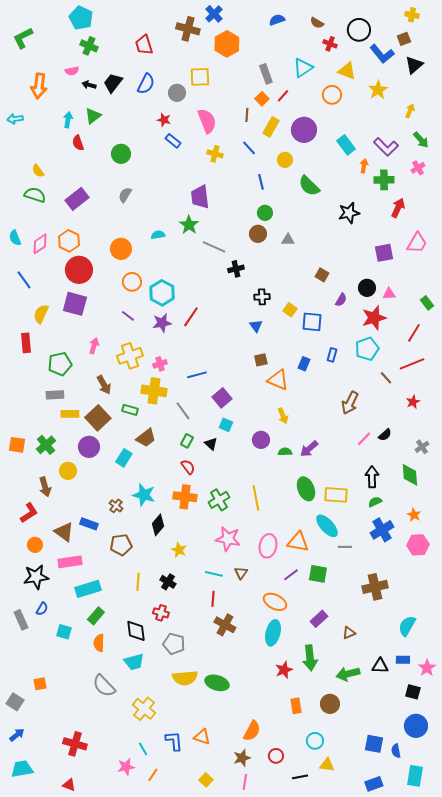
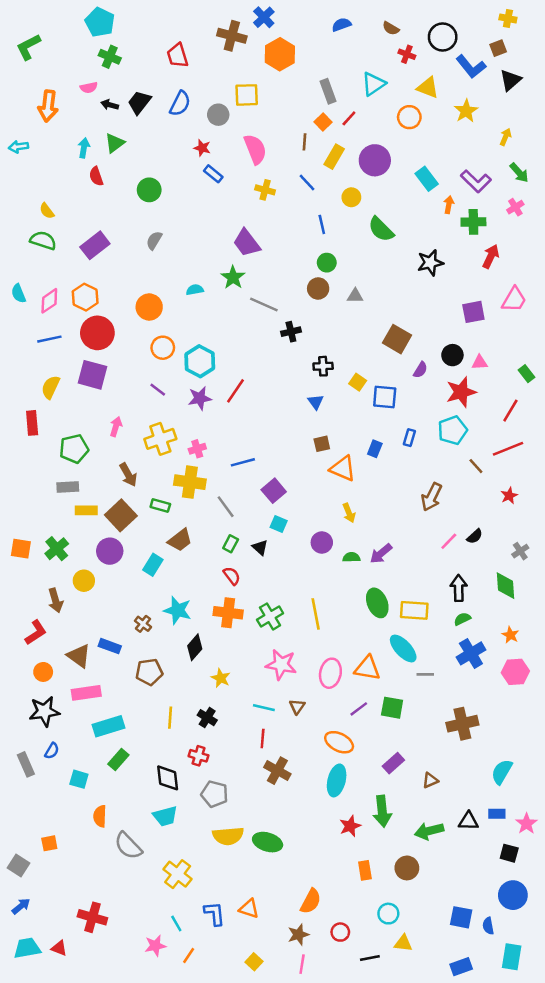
purple trapezoid: (200, 197) -> (247, 243), turned -30
brown square: (322, 275) -> (397, 339), size x1.6
blue line: (24, 280) -> (49, 339), moved, turned -66
orange semicircle: (99, 643) -> (100, 816), moved
red triangle: (69, 785) -> (59, 948), moved

